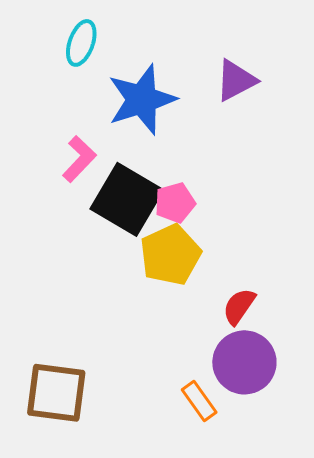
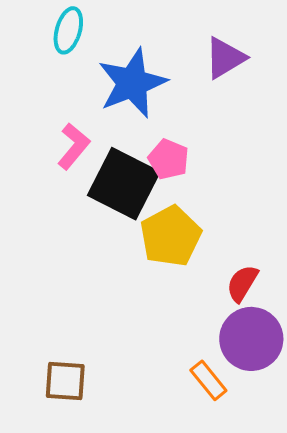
pink pentagon: (175, 203) -> (168, 159), moved, turned -30
brown square: (56, 393) -> (65, 381), size x0.7

